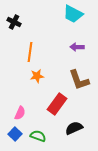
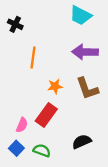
purple arrow: (77, 47) -> (85, 52), size x1.6
orange star: (37, 76) -> (55, 86), moved
red rectangle: (57, 104) -> (46, 115), moved

